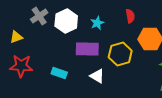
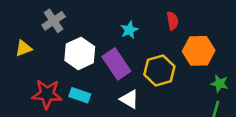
white hexagon: (66, 21) -> (80, 53), moved
purple rectangle: (87, 49) -> (116, 64), turned 55
red star: (21, 66) -> (47, 94), moved

